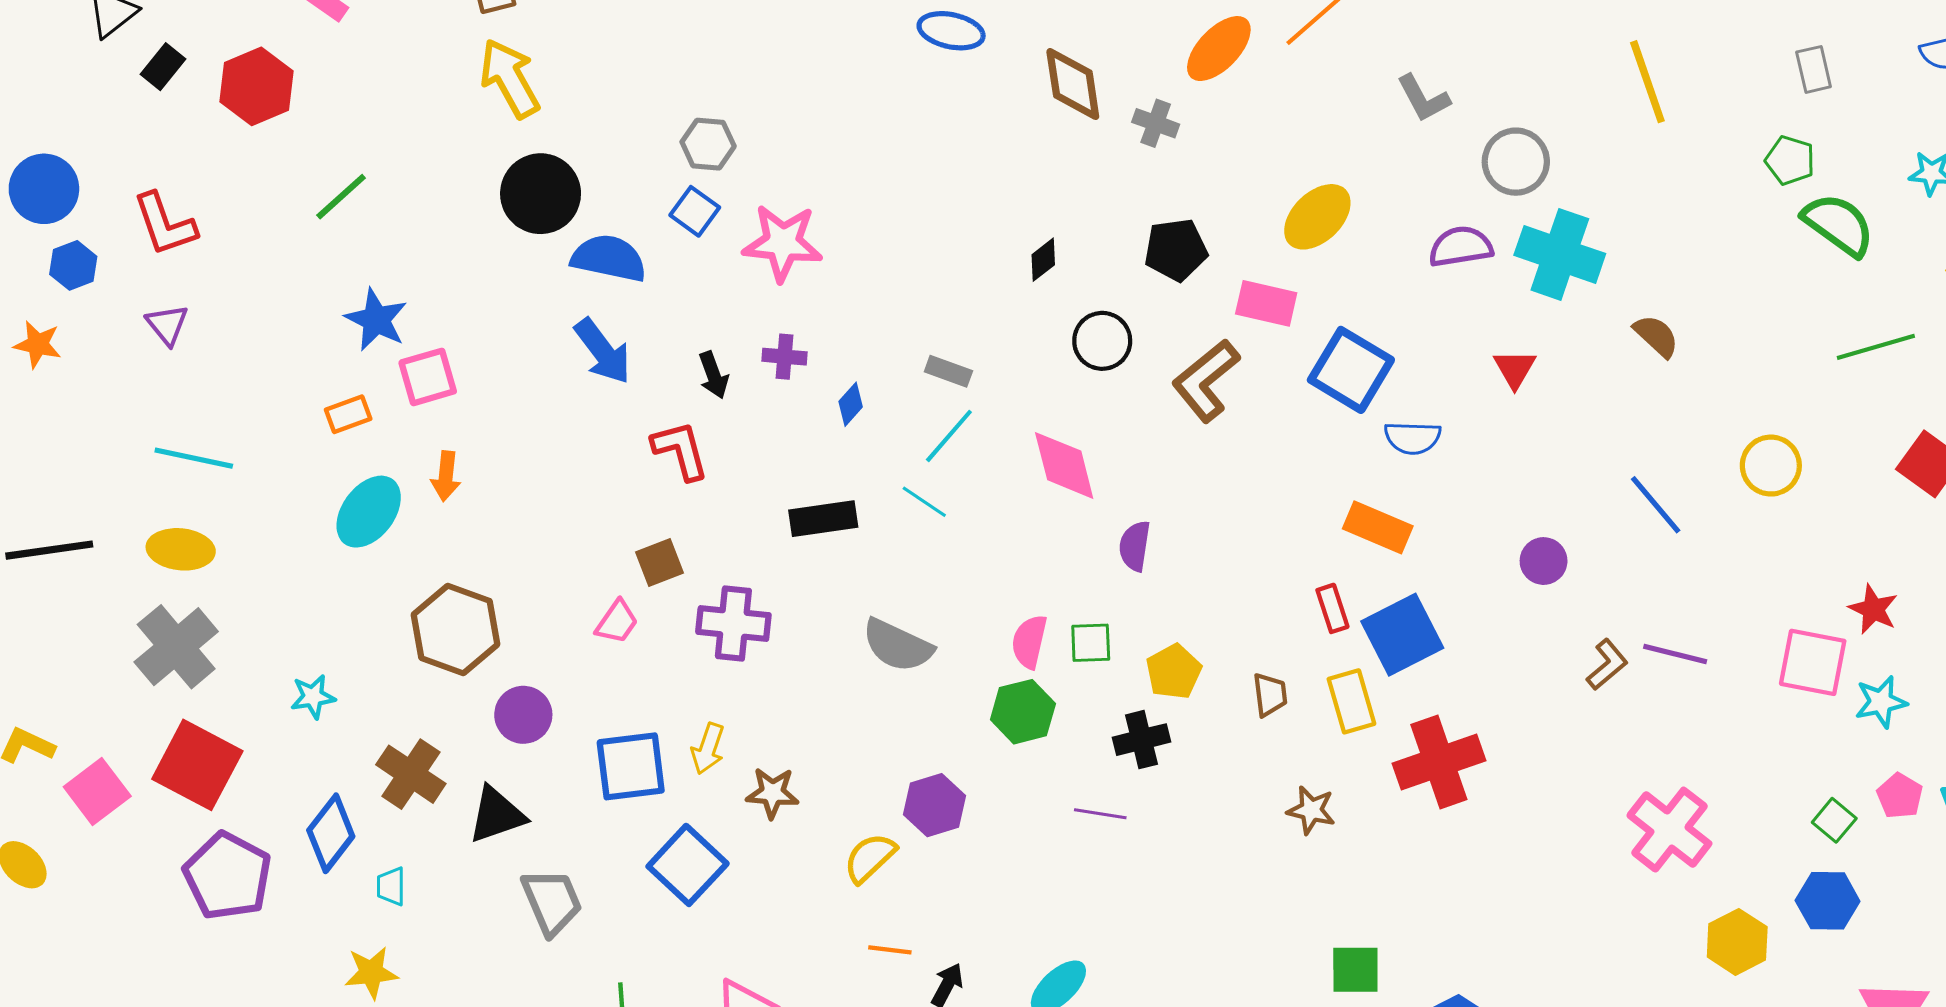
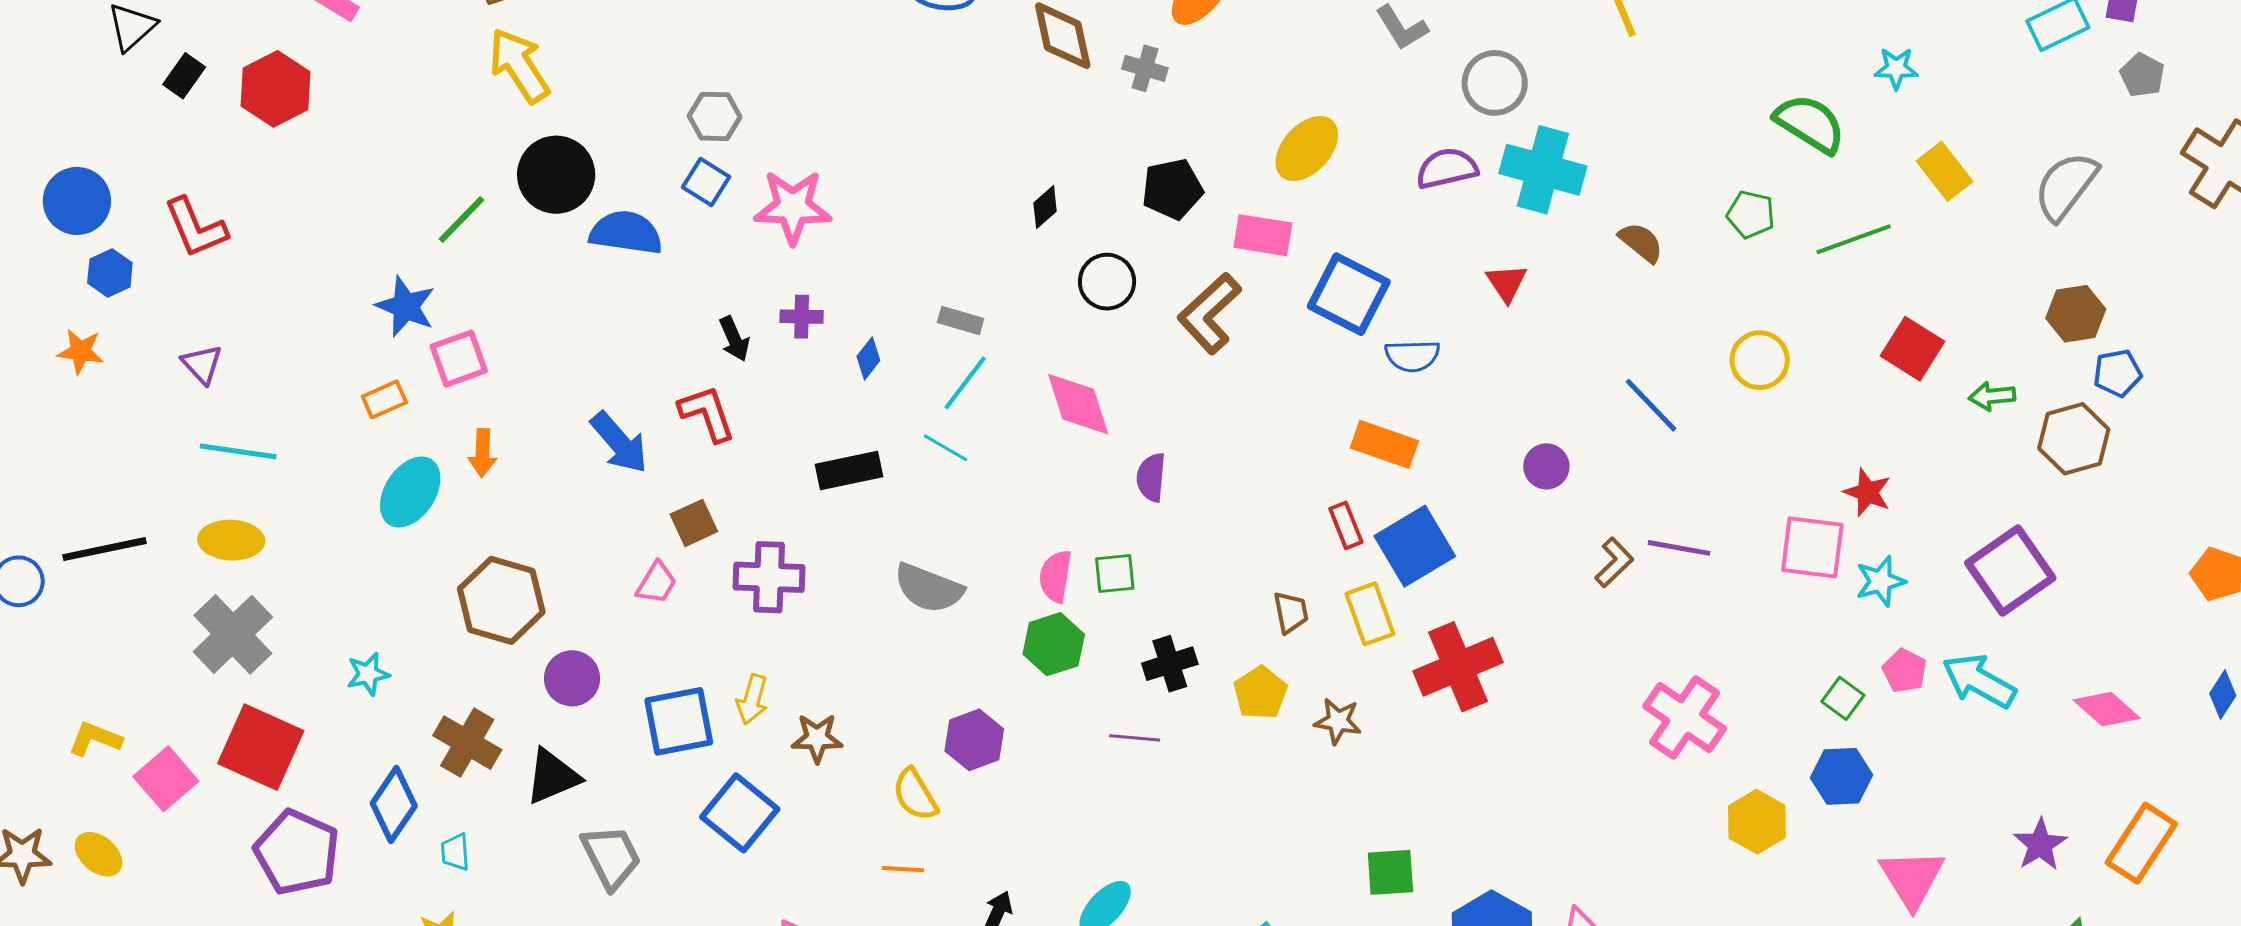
green pentagon: (1790, 160) -> (1751, 214), moved
green line: (341, 197) -> (461, 219), moved
purple triangle: (167, 325) -> (202, 364), moved
blue arrow: (603, 351) -> (619, 443), moved
yellow pentagon: (1174, 672) -> (1260, 693), moved
yellow semicircle: (870, 858) -> (915, 795), turned -74
orange line: (890, 950) -> (903, 869), moved

